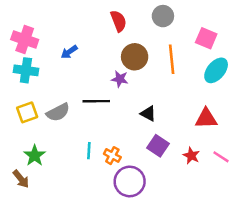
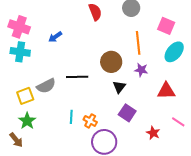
brown circle: (135, 57) -> (111, 62), moved
purple star: (120, 79) -> (141, 70), moved
yellow square: (27, 112) -> (25, 96), moved
black triangle: (148, 114) -> (119, 87), turned 40
red star: (191, 156) -> (153, 133), moved

